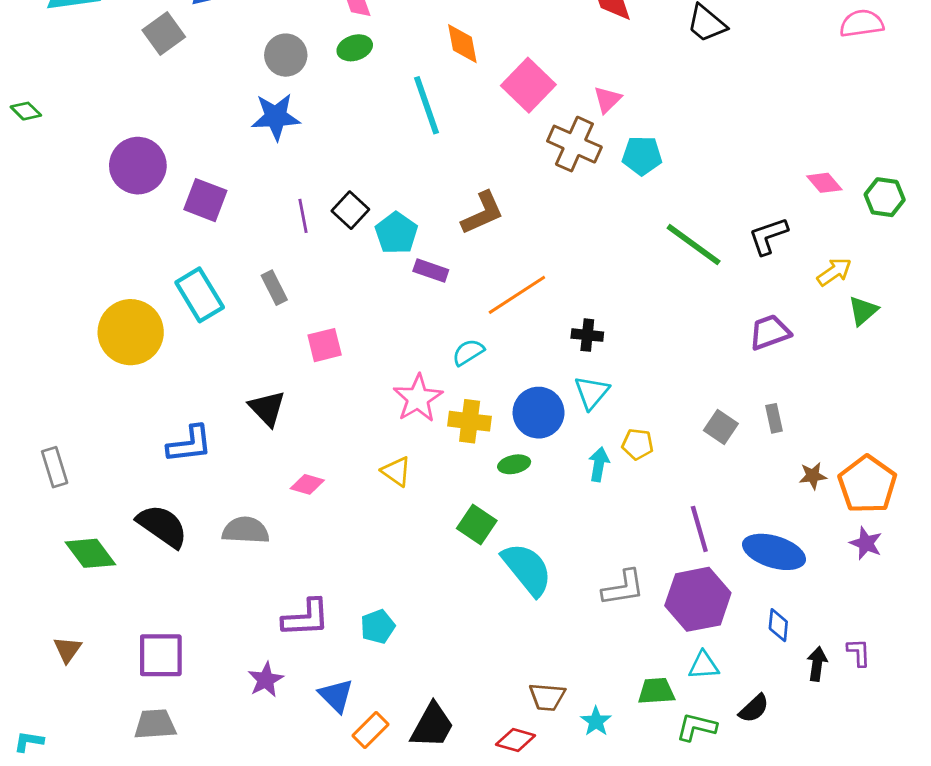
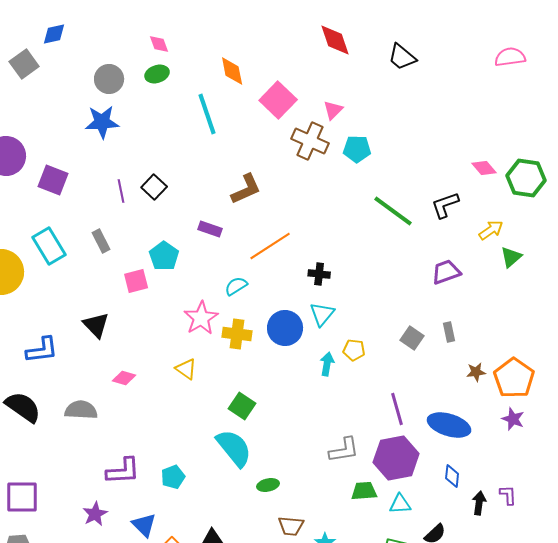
green hexagon: (885, 197) -> (526, 178), size x1.4
cyan pentagon: (396, 233) -> (164, 256), moved
green ellipse: (514, 464) -> (268, 485), moved
cyan semicircle: (527, 569) -> (234, 448), moved
green trapezoid: (656, 691) -> (364, 491), moved

